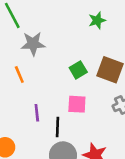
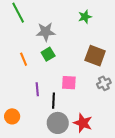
gray star: (33, 44) -> (46, 32), moved
green square: (78, 70) -> (48, 54), moved

